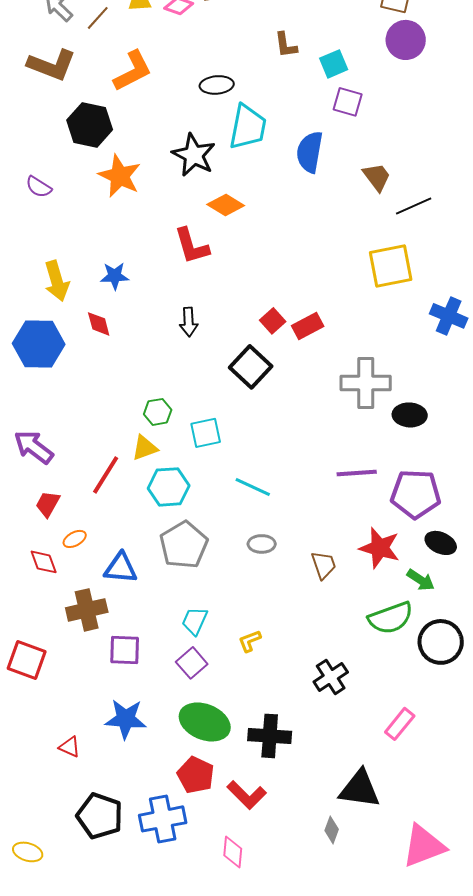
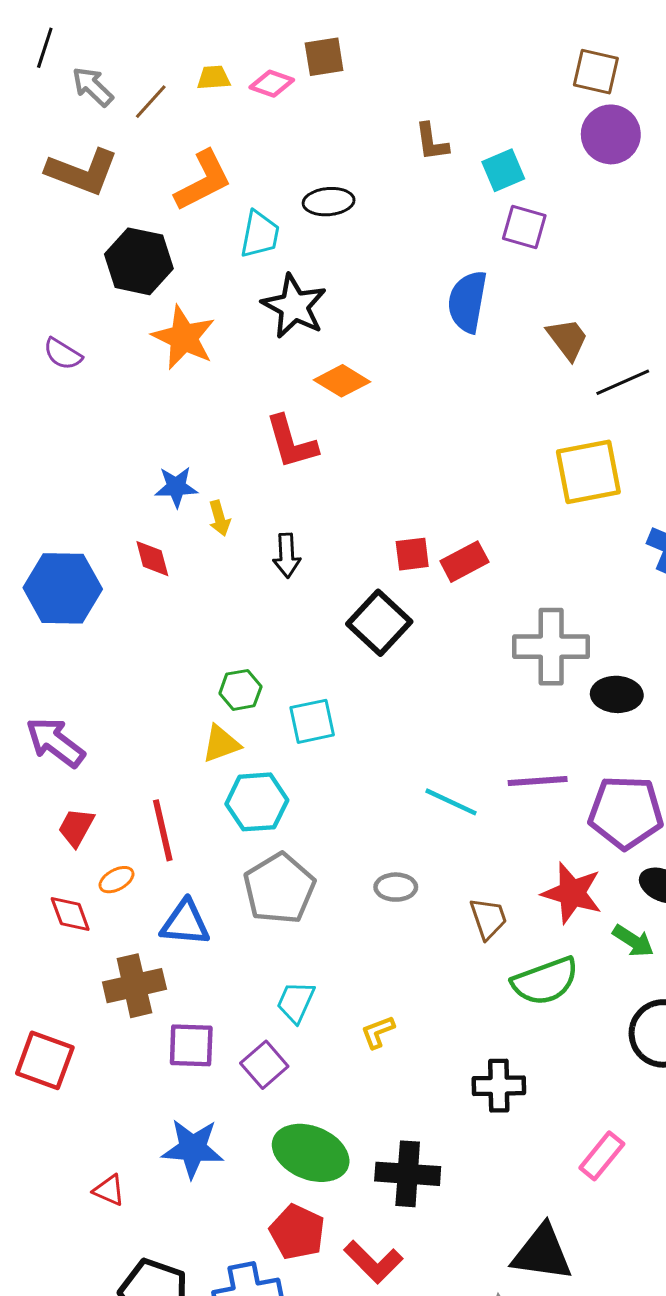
cyan trapezoid: (248, 127) -> (260, 234), moved, size x0.7
yellow arrow: (57, 281) -> (220, 518), moved, size x0.6
red square: (273, 321) -> (412, 554), turned 35
red line: (106, 475) -> (163, 830), moved, turned -45
cyan line: (253, 487) -> (451, 802), moved
green semicircle: (391, 618) -> (545, 981), moved
purple square: (192, 663) -> (264, 1065), moved
black cross: (331, 677) -> (499, 1086), turned 32

